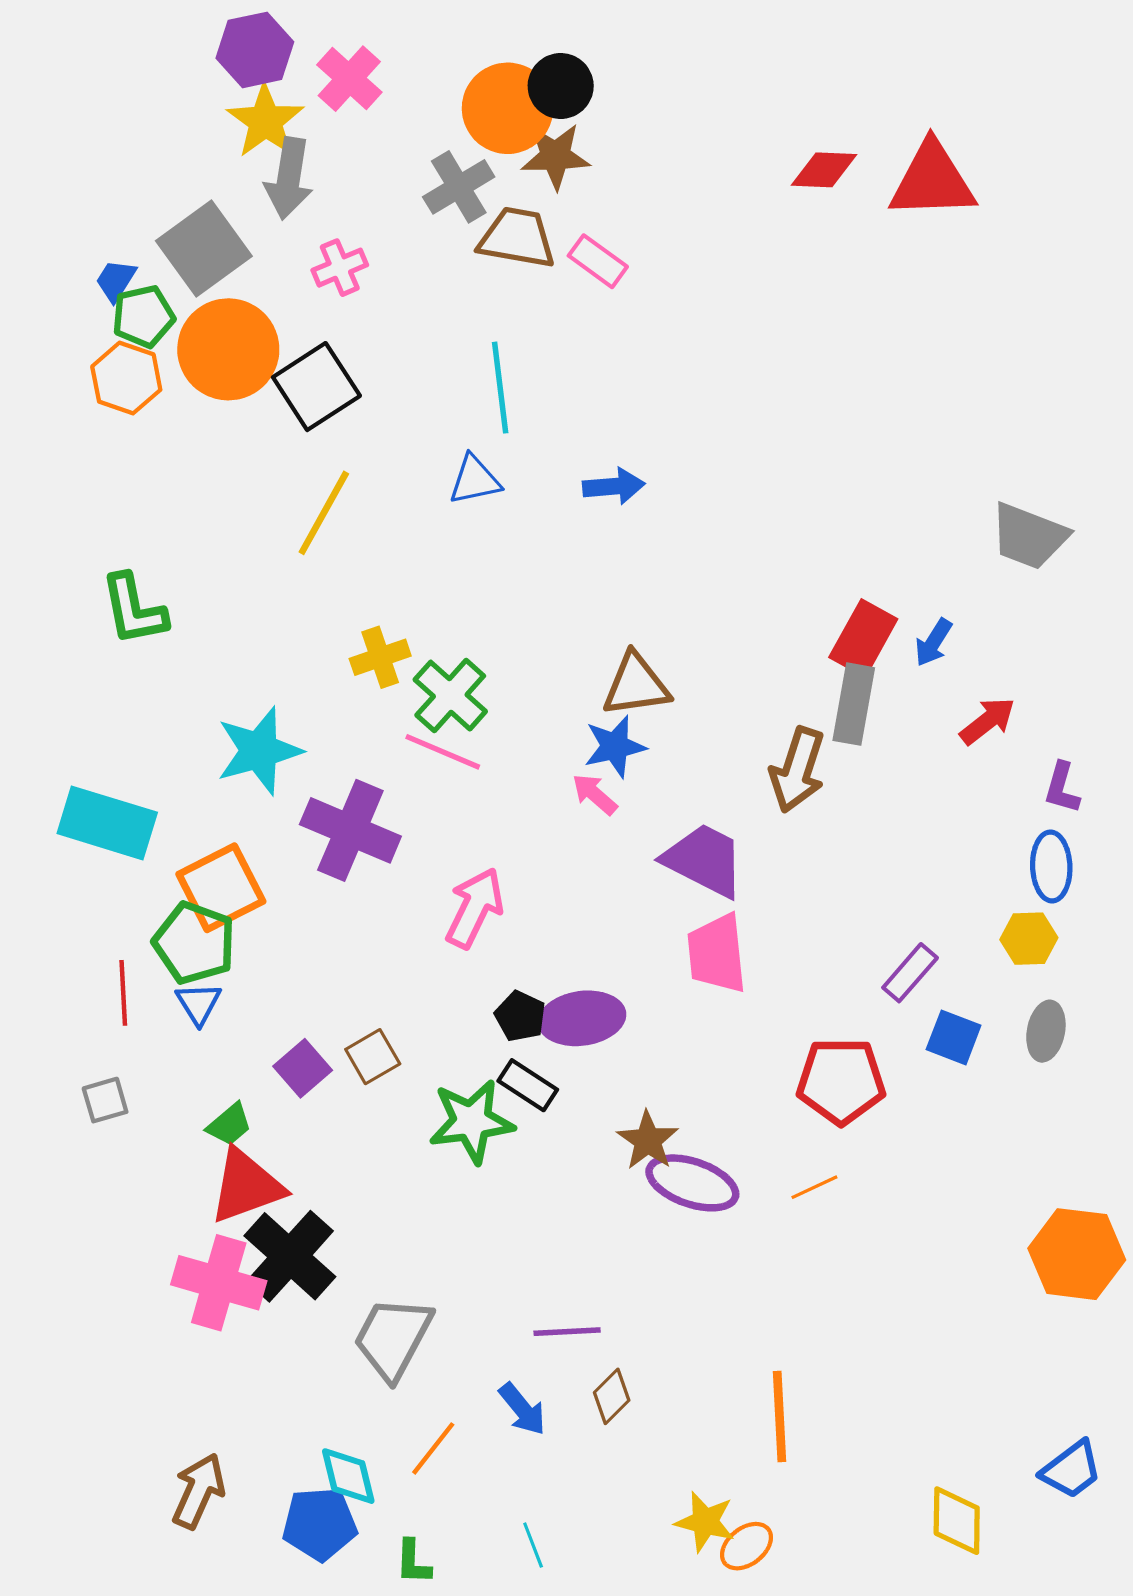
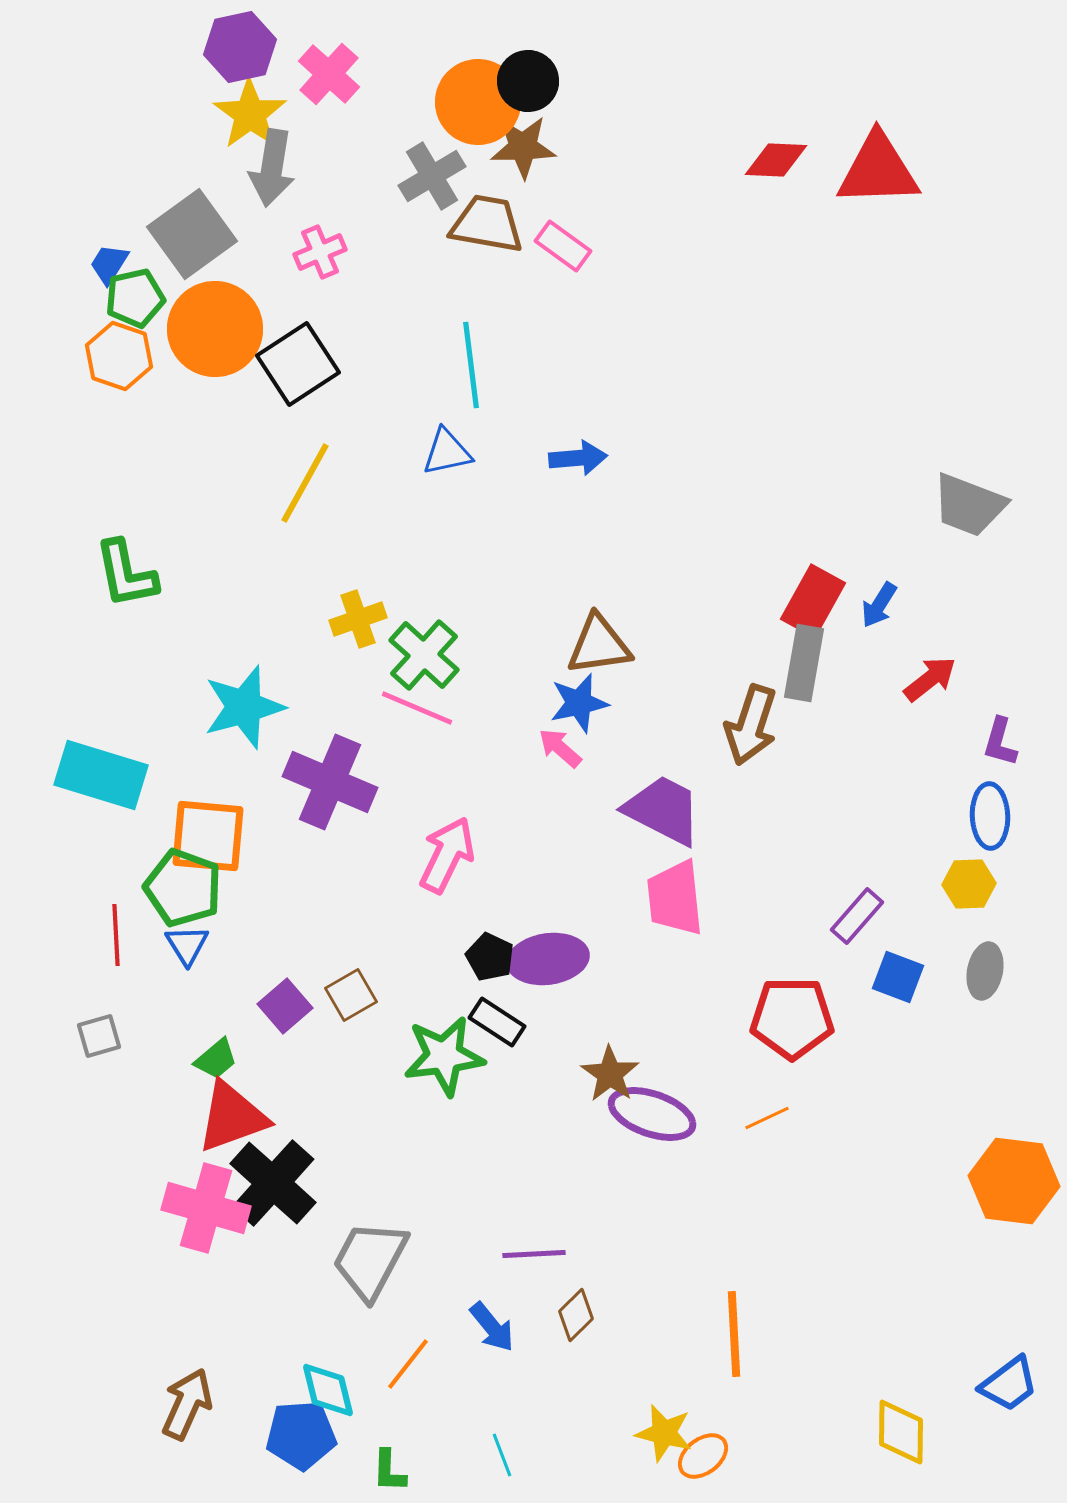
orange square: (221, 888) -> (208, 836), turned 32

